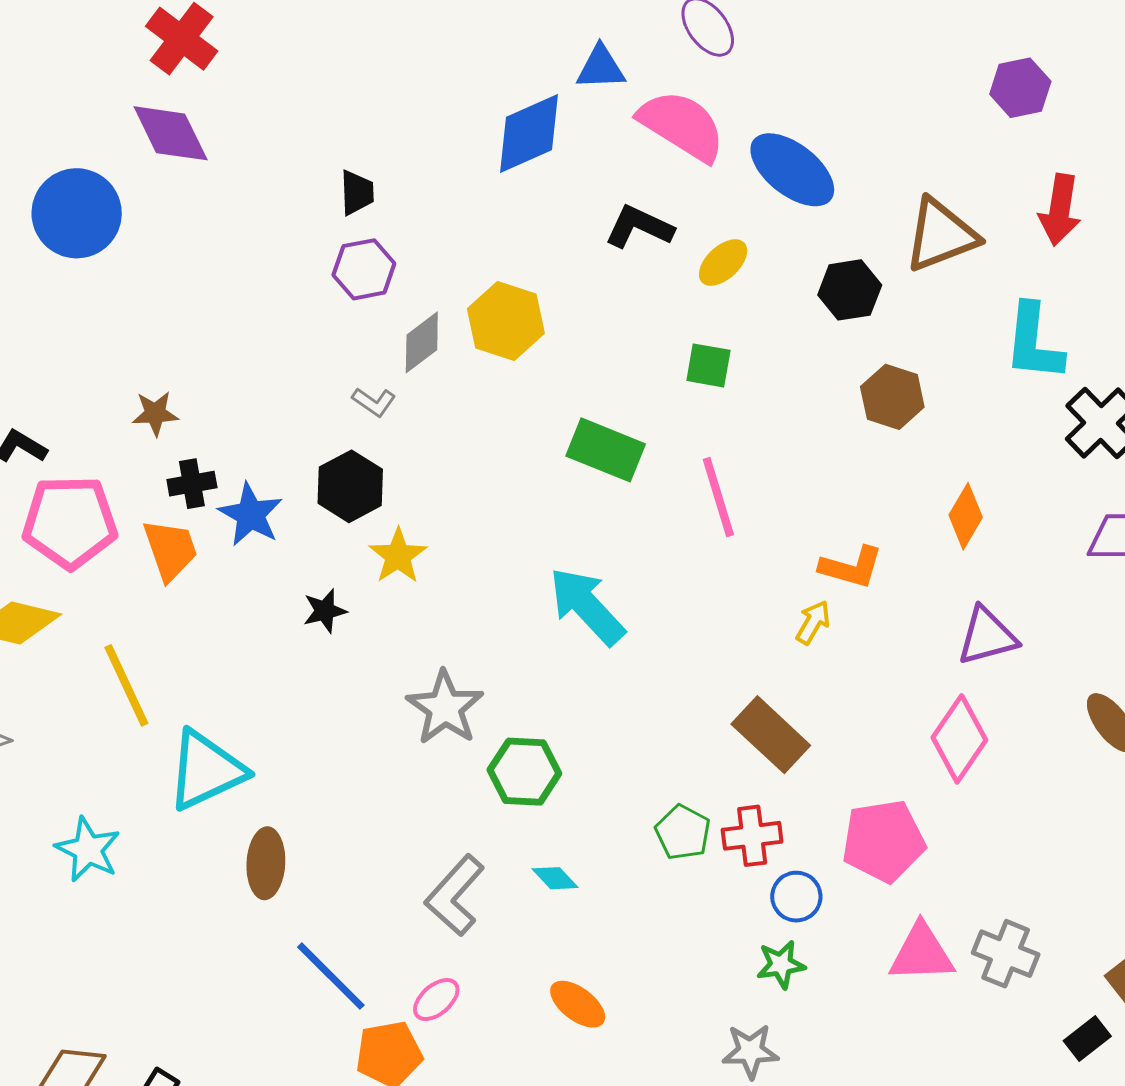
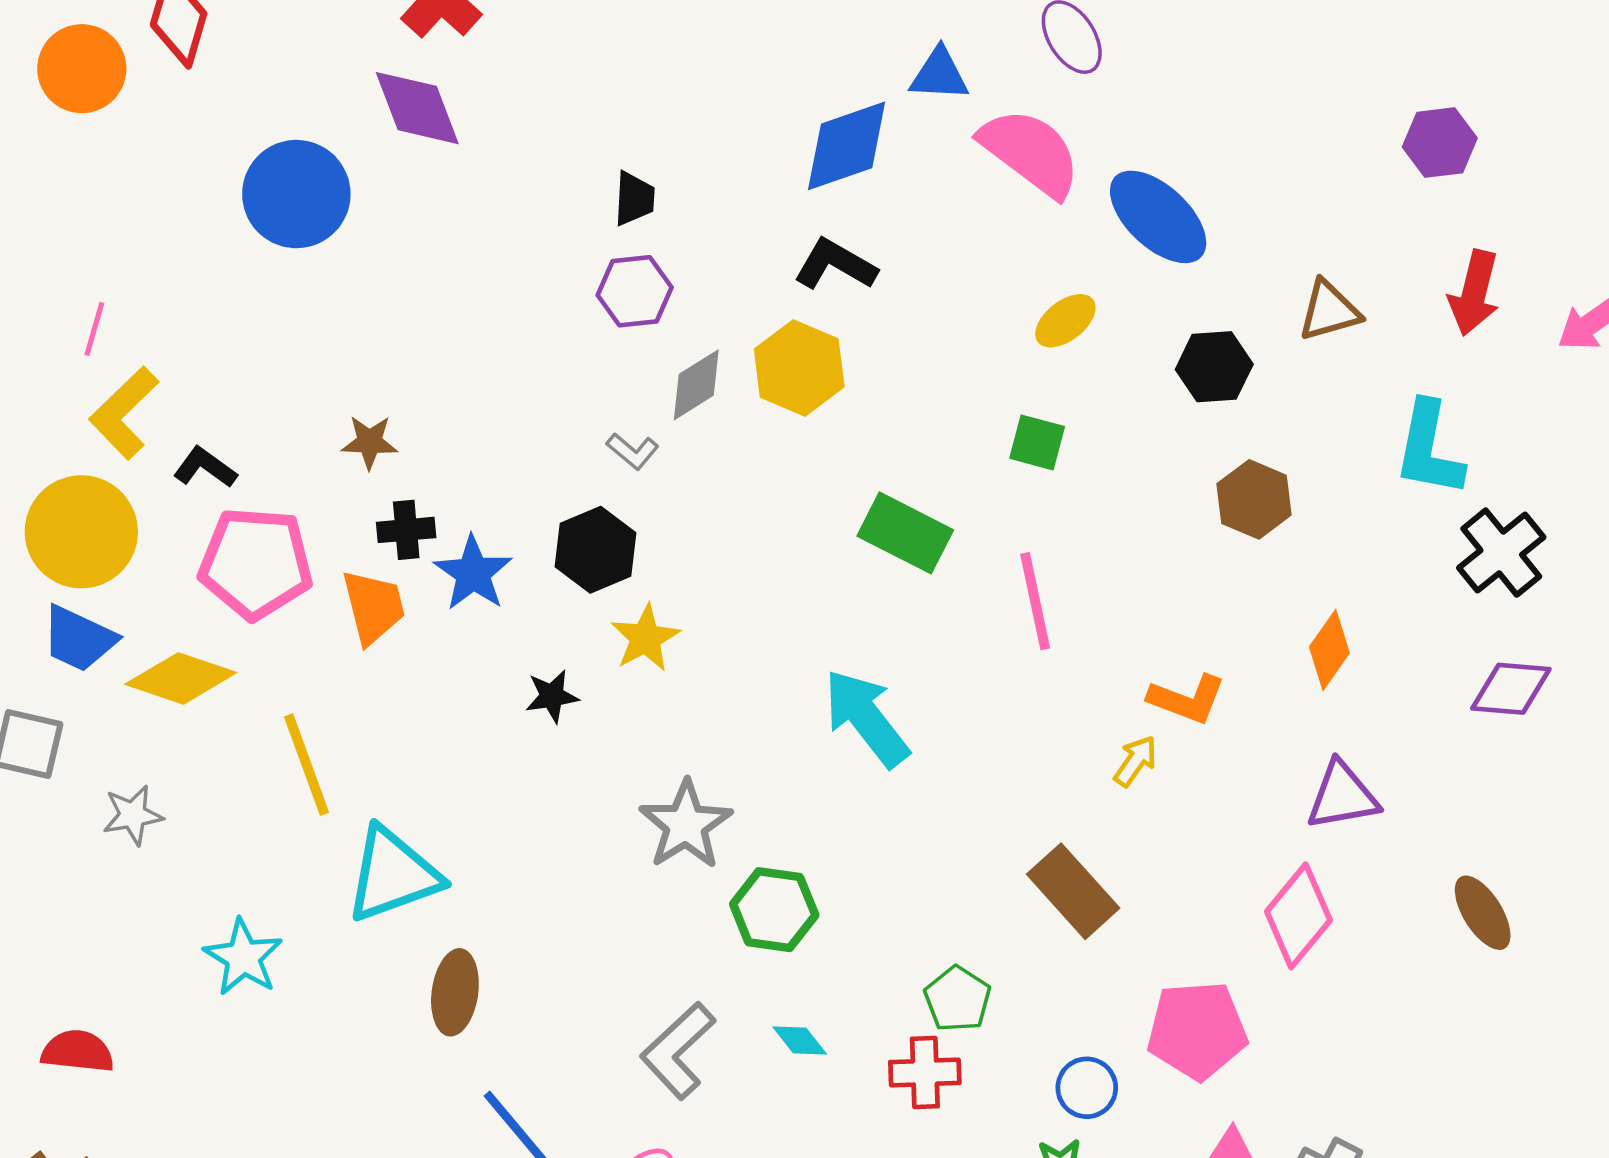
black L-shape: (639, 227) -> (835, 265), moved
brown triangle: (941, 235) -> (1329, 311), size x0.7
red cross: (752, 836) -> (925, 1072), moved

